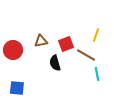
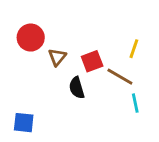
brown triangle: (41, 41) -> (57, 57), turned -40
red circle: (13, 50) -> (31, 38), moved

